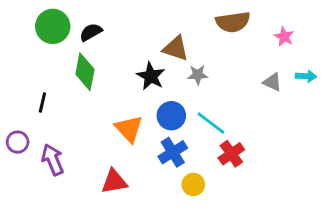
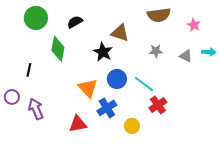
black semicircle: (91, 32) -> (75, 22), moved
gray star: (198, 75) -> (156, 51), moved
blue cross: (173, 152) -> (107, 108), moved

